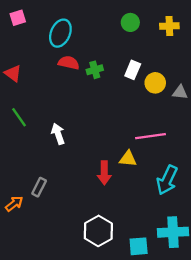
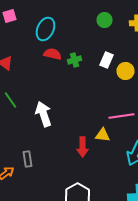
white arrow: (58, 134) -> (44, 114), size x1.4
gray rectangle: (39, 187) -> (28, 159), turned -35

